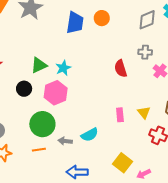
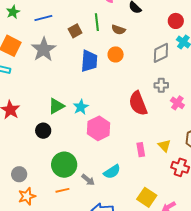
red semicircle: (121, 69) -> (138, 103), size x1.4
pink hexagon: (56, 93) -> (99, 128), moved
gray arrow: (65, 141) -> (88, 180), turned -144

